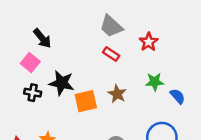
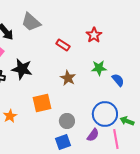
gray trapezoid: (111, 26) -> (31, 22), moved
orange square: (86, 101) -> (42, 103), moved

